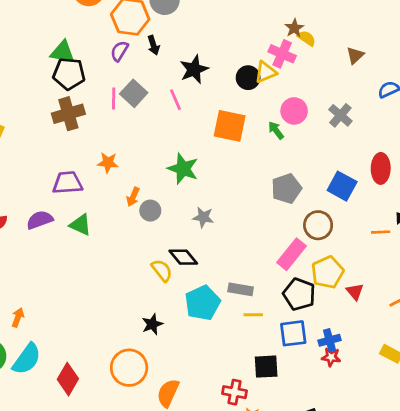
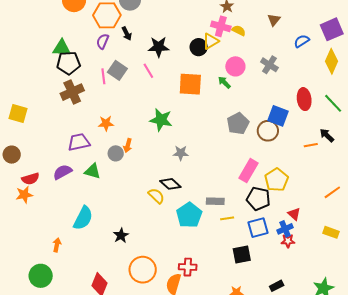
yellow semicircle: (307, 38) -> (239, 30), moved
black star: (194, 69) -> (159, 47), turned 30
gray circle: (150, 211) -> (116, 153), moved
brown circle: (318, 225) -> (268, 131), moved
red triangle: (355, 292) -> (294, 214), moved
black star: (152, 324) -> (121, 235), moved
cyan semicircle: (27, 359) -> (83, 218), moved
red cross: (234, 392) -> (188, 267), moved

